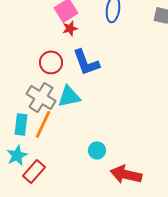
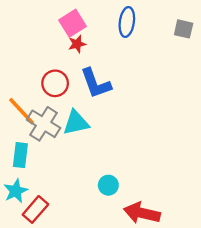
orange line: (43, 124) -> (22, 111), moved, turned -68

